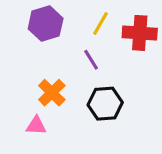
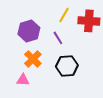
purple hexagon: (46, 24) -> (29, 31), moved

